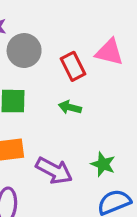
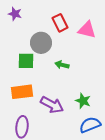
gray circle: (24, 51) -> (41, 43), moved
red rectangle: (73, 66) -> (60, 23), moved

